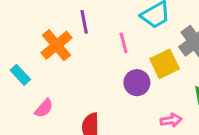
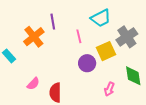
pink semicircle: (44, 108) -> (33, 84), moved
pink arrow: (171, 120) -> (109, 89), turned 120

